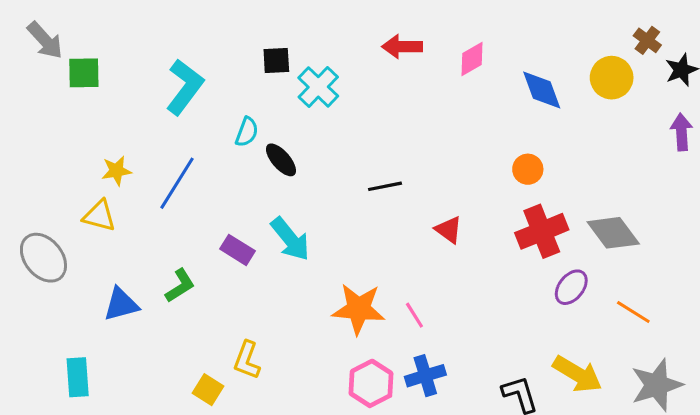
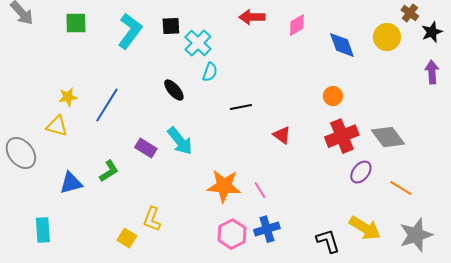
green square: (84, 73) -> (76, 23), moved
cyan L-shape: (185, 87) -> (130, 31), moved
cyan semicircle: (247, 132) -> (210, 72), moved

